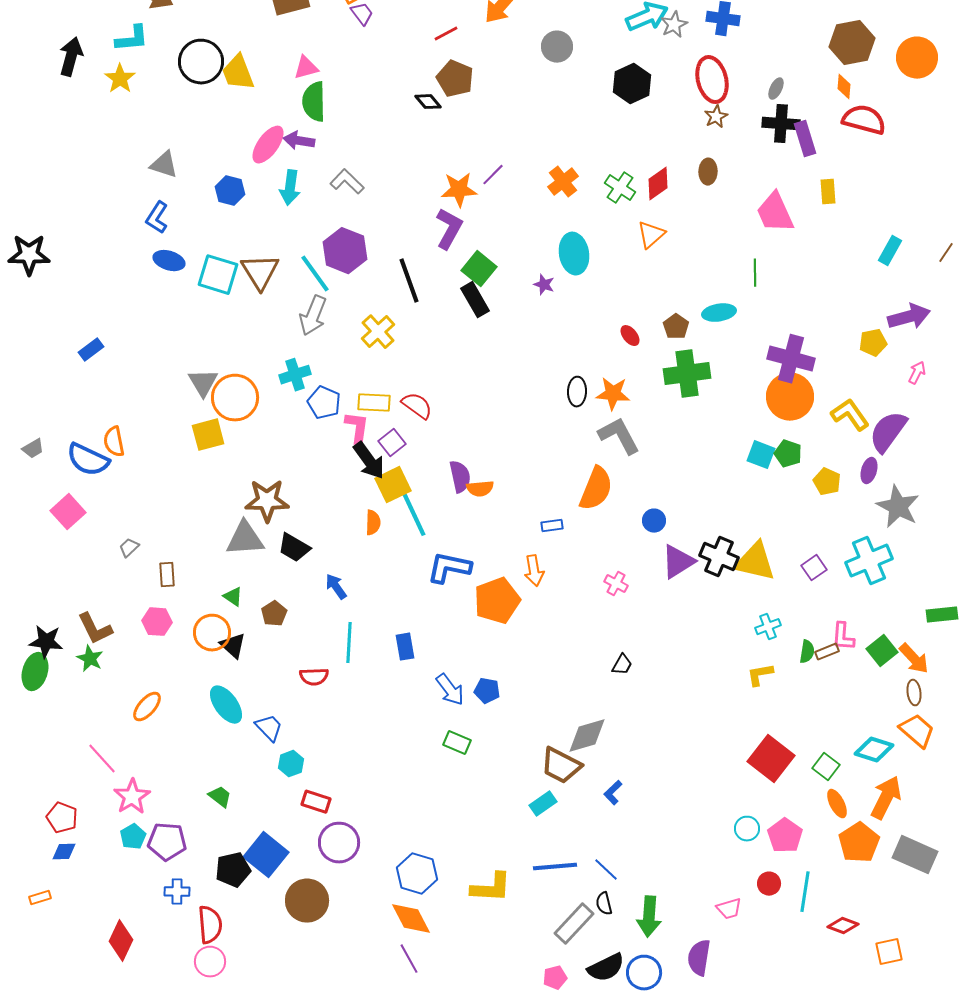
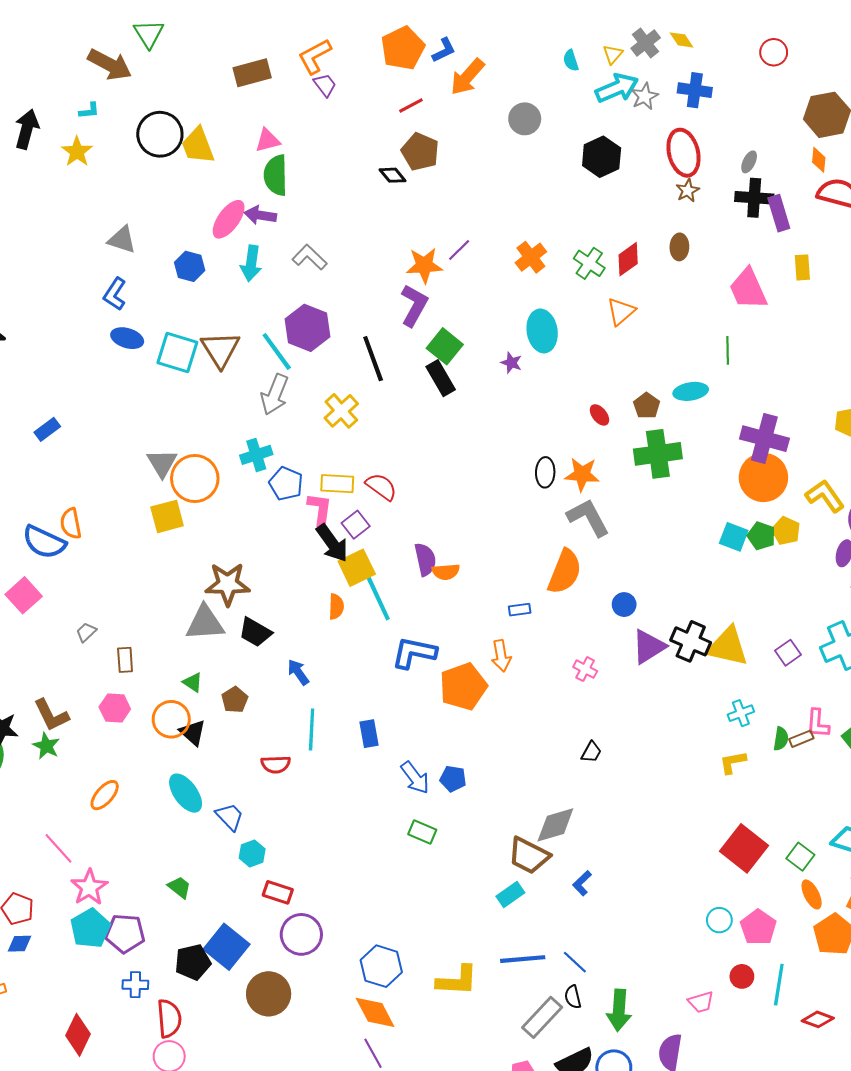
cyan L-shape: (132, 39) -> (89, 111), size x0.6
yellow pentagon: (827, 482) -> (786, 531), moved
cyan pentagon: (133, 837) -> (90, 928), size x1.5

